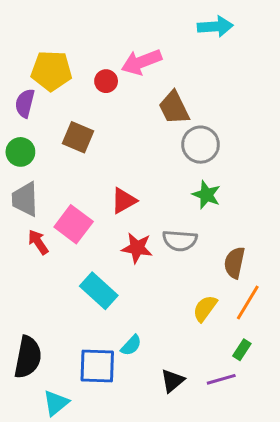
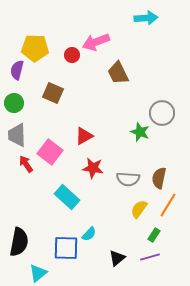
gray circle: (201, 145) -> (162, 113), moved
gray semicircle: (180, 241) -> (128, 179), moved
green rectangle: (242, 350) -> (154, 235), moved

